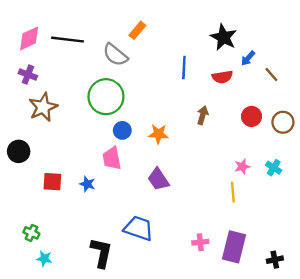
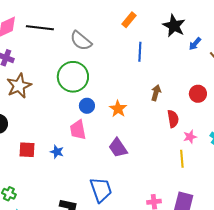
orange rectangle: (137, 30) -> (129, 20), moved
red semicircle: (222, 77) -> (173, 119), moved, turned -90
orange star: (158, 134) -> (118, 109), turned 30
blue trapezoid: (139, 228) -> (101, 190), turned 52

